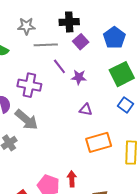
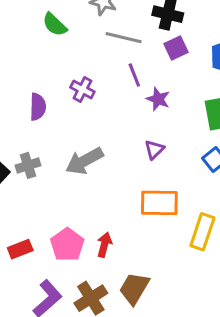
purple cross: (29, 85) -> (82, 90), size x0.7
purple triangle: (86, 110) -> (154, 149), turned 48
gray arrow: (26, 120) -> (84, 161), moved, turned 95

